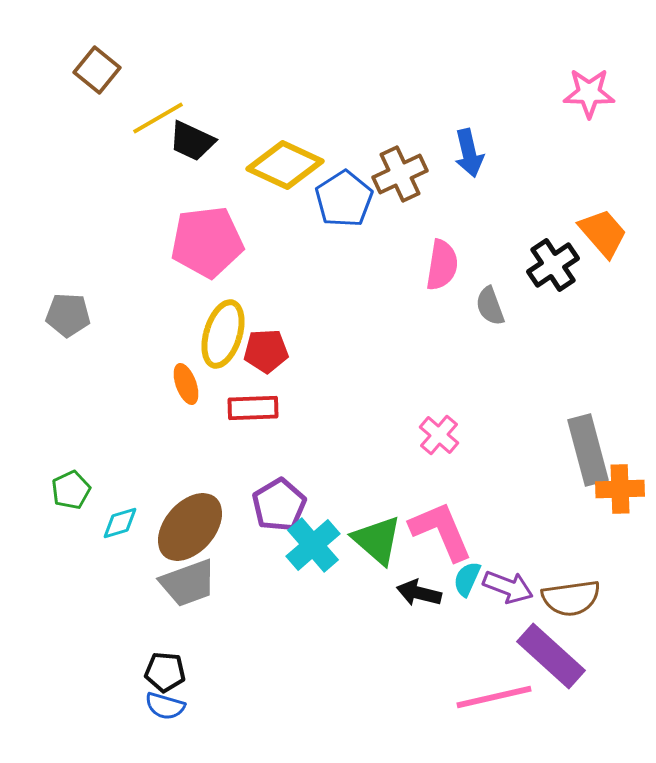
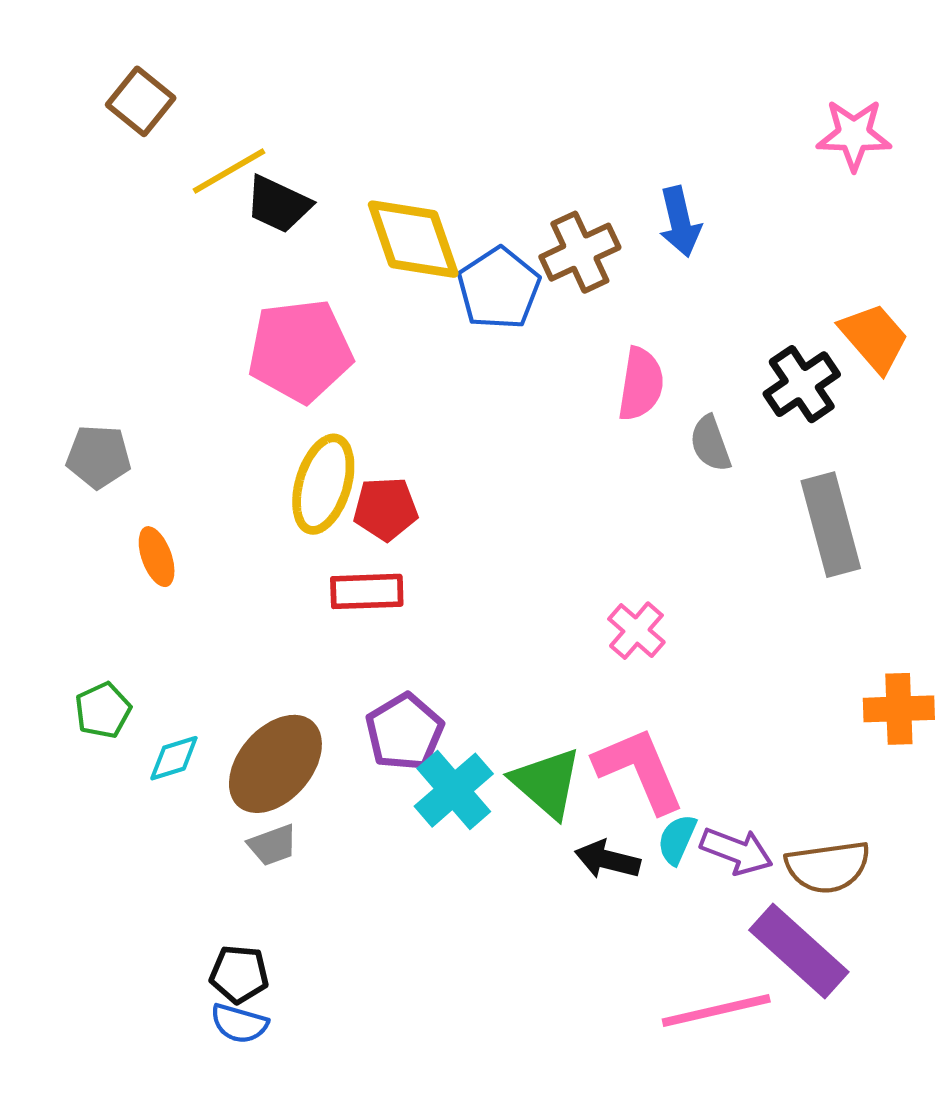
yellow diamond: (285, 165) -> (413, 239), turned 46
orange ellipse: (186, 384) -> (157, 557), moved
gray rectangle: (588, 450) -> (831, 525), moved
gray trapezoid: (188, 583) -> (273, 845), size x0.6

